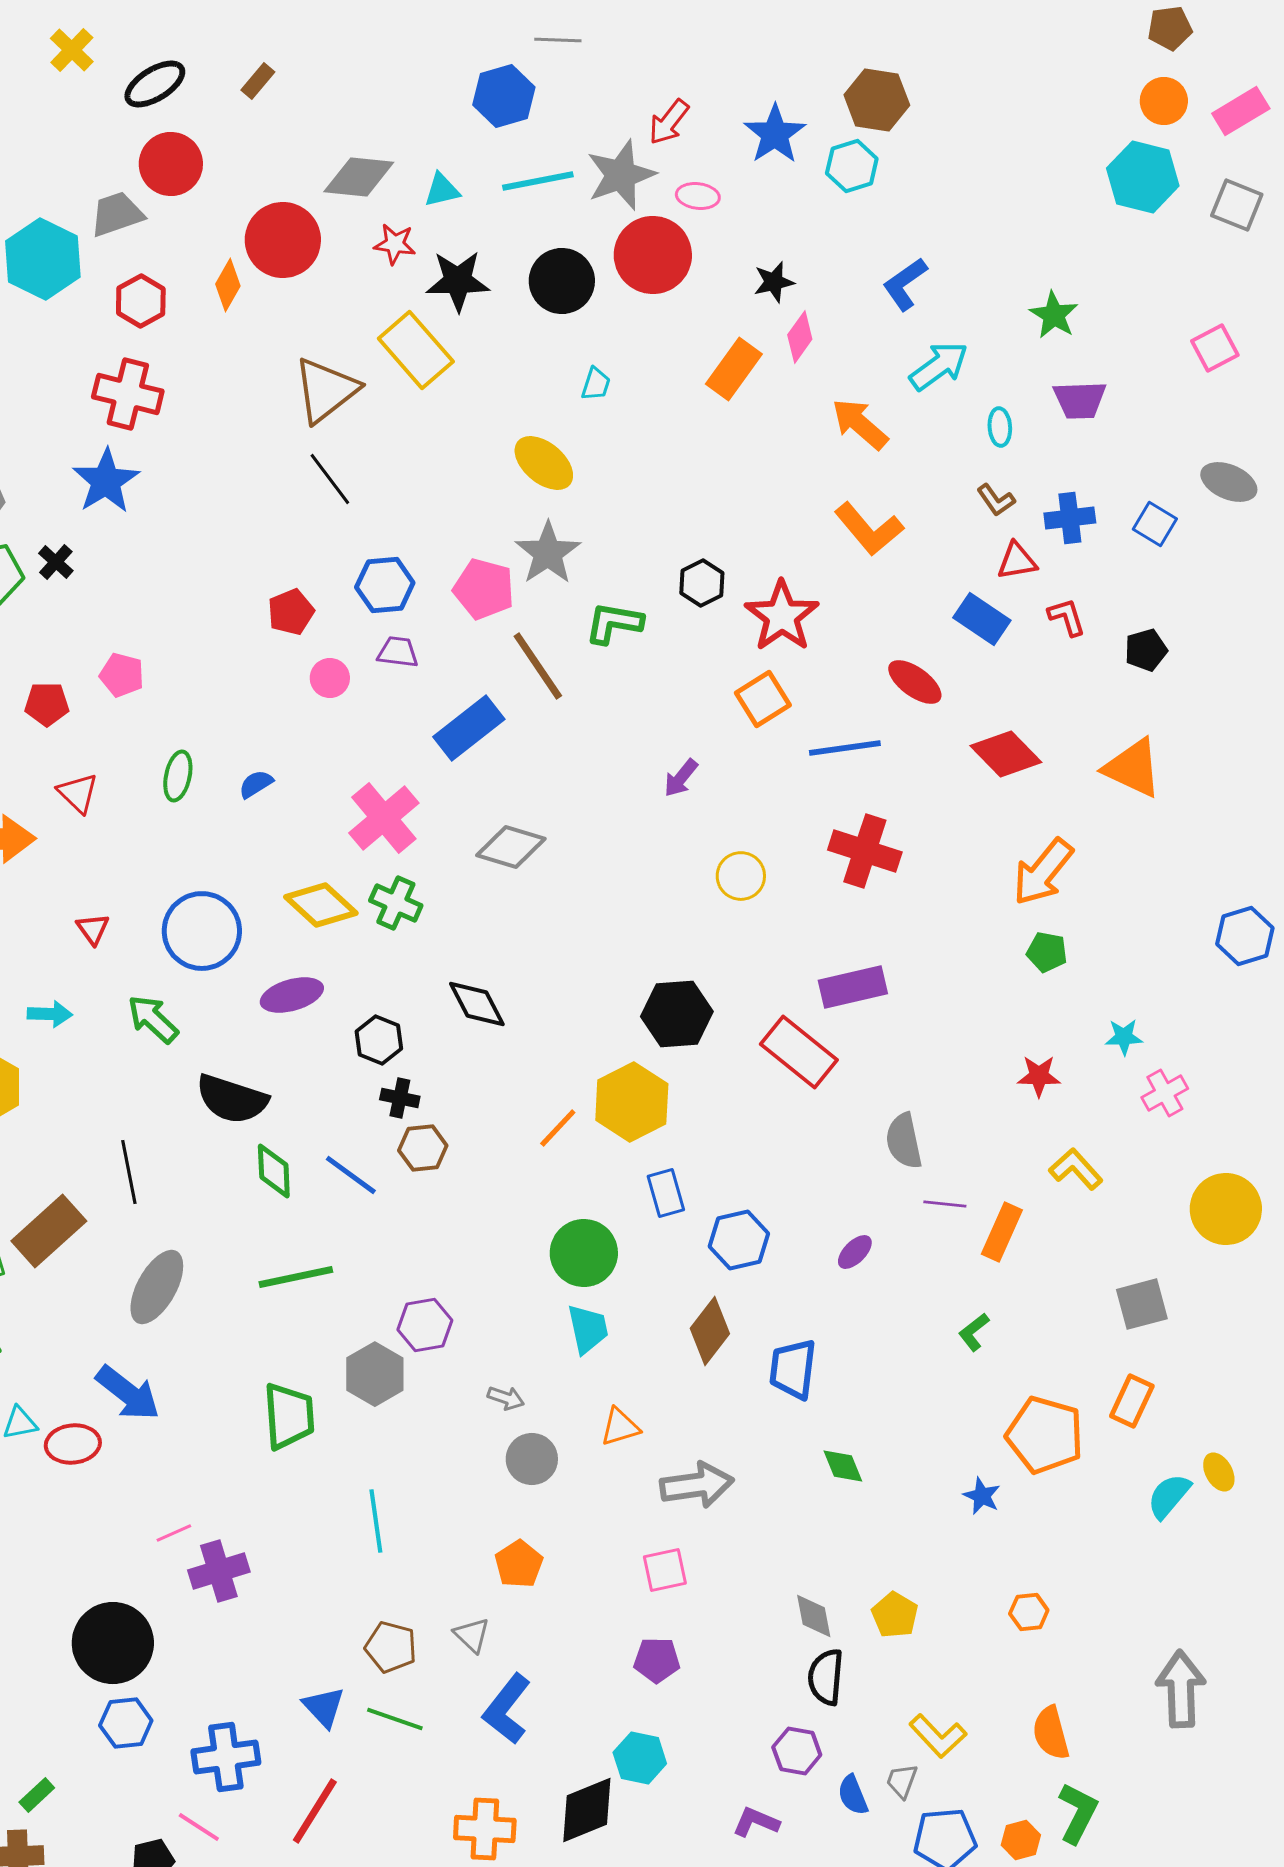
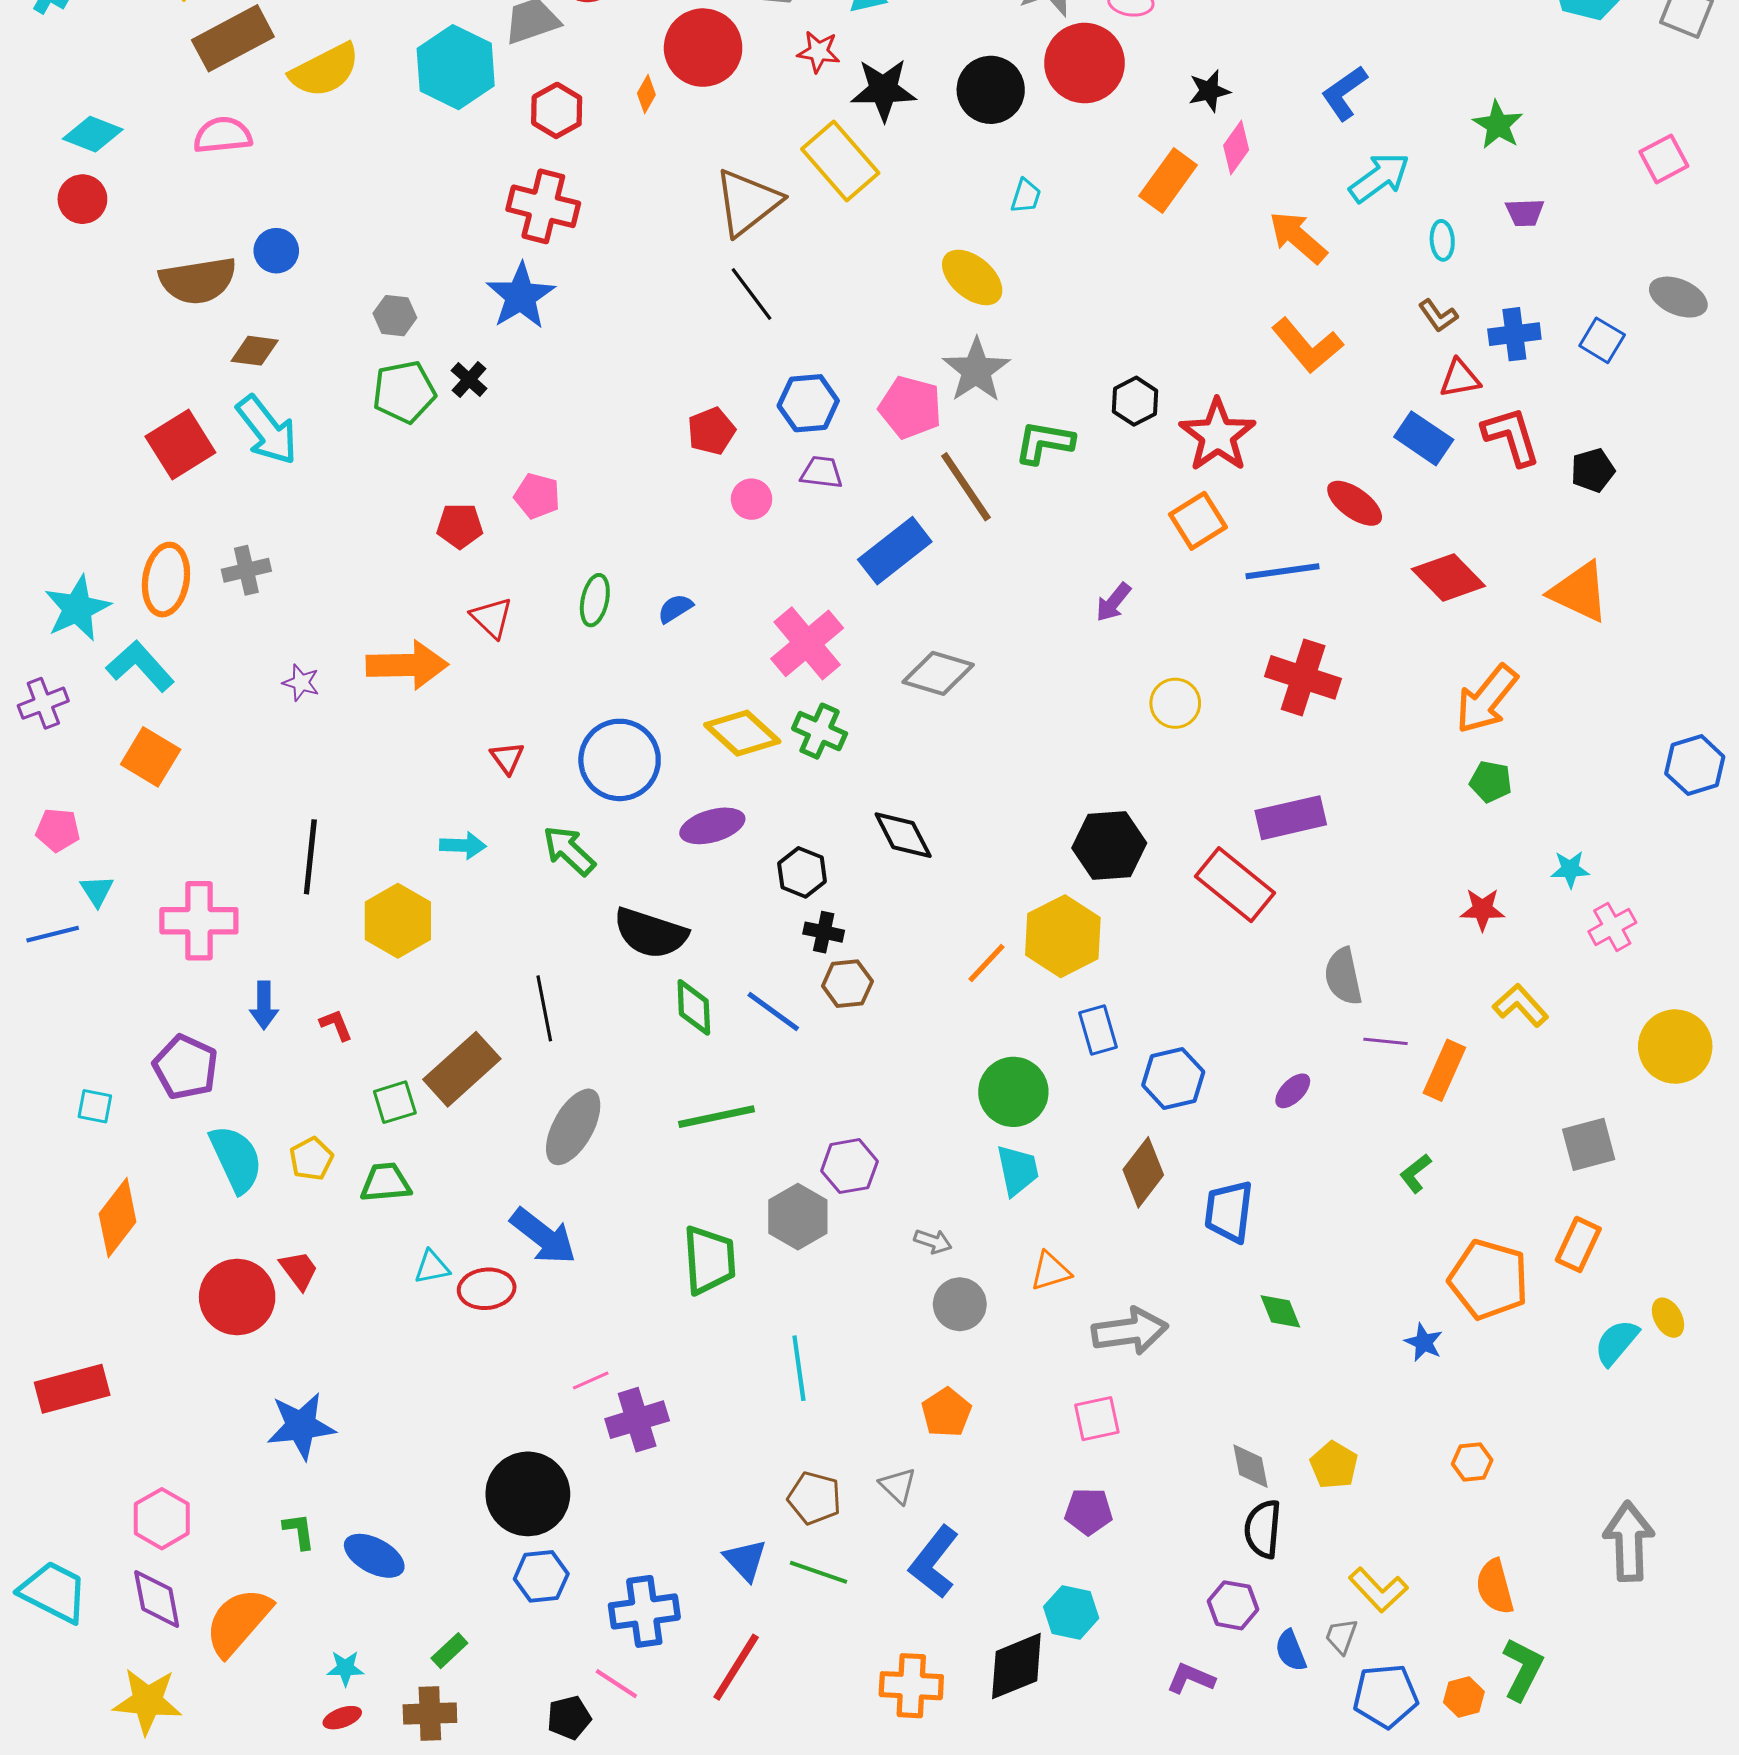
orange diamond: (228, 285) -> (646, 94), size x0.7
purple trapezoid: (1080, 400) -> (1525, 213), size x0.7
red L-shape: (1067, 617) -> (1511, 436), size x1.5

